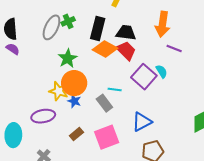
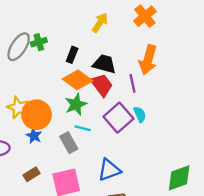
black rectangle: (98, 28) -> (72, 55), size x0.6
purple line: (174, 49) -> (132, 83), moved, turned 49
green star: (68, 58) -> (76, 104), moved
yellow star: (59, 91) -> (18, 108), moved

